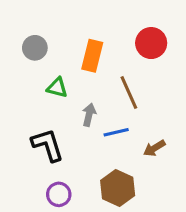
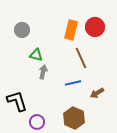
orange rectangle: (92, 56) -> (71, 30), moved
gray arrow: (89, 115) -> (43, 72), moved
black L-shape: (48, 145) -> (17, 101), moved

